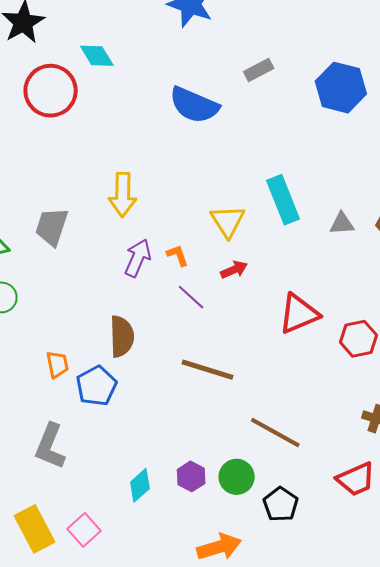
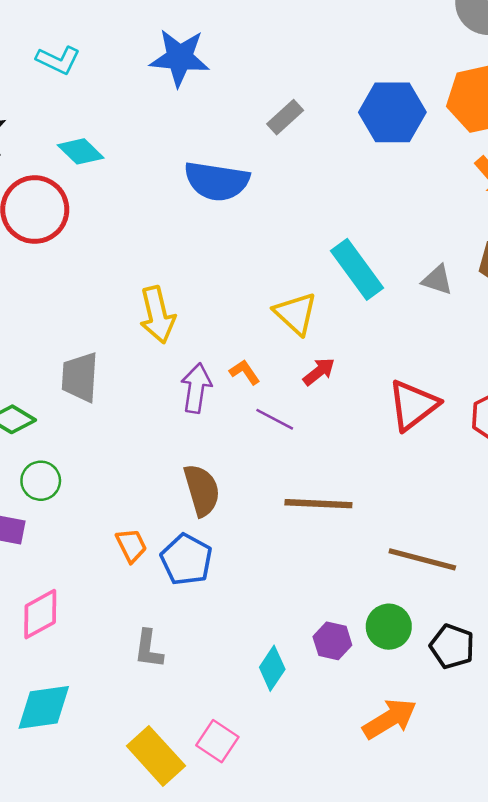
gray triangle: (342, 224) -> (437, 280), turned 36
gray L-shape: (50, 446) -> (149, 649), size x0.7

